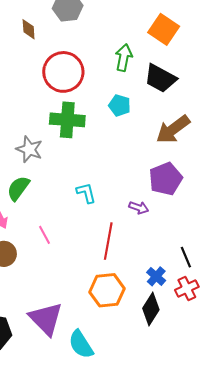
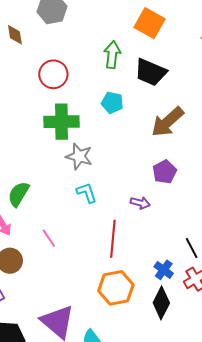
red circle: (63, 72) -> (53, 74), size x0.7
gray star: (29, 149) -> (79, 156), moved
purple pentagon: (166, 179) -> (165, 172), size x0.7

